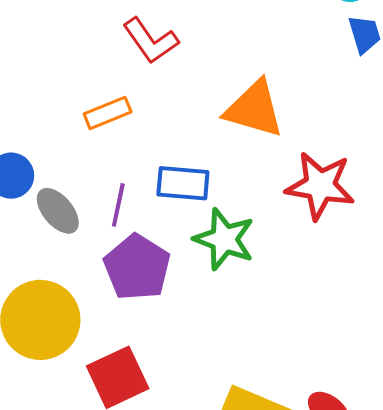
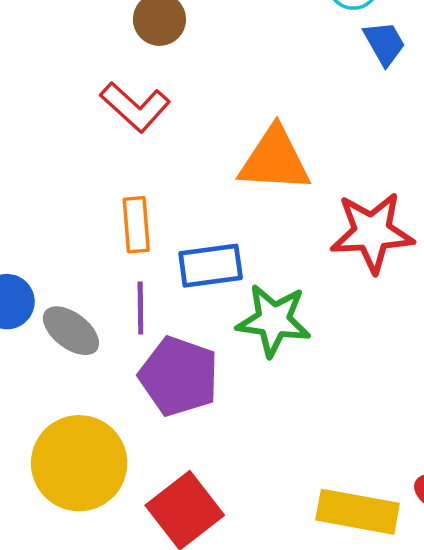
orange rectangle: (108, 113) -> (136, 225), moved, turned -60

